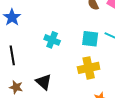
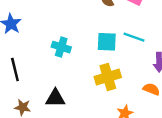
black triangle: (44, 82) -> (55, 98), turned -36

